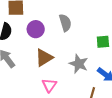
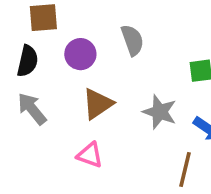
pink triangle: (49, 85) -> (90, 155), moved, turned -42

